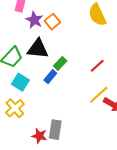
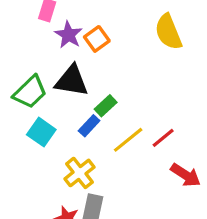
red line: (97, 66) -> (163, 138), moved
yellow line: (99, 95) -> (128, 140), moved
yellow cross: (15, 108) -> (80, 173), moved

